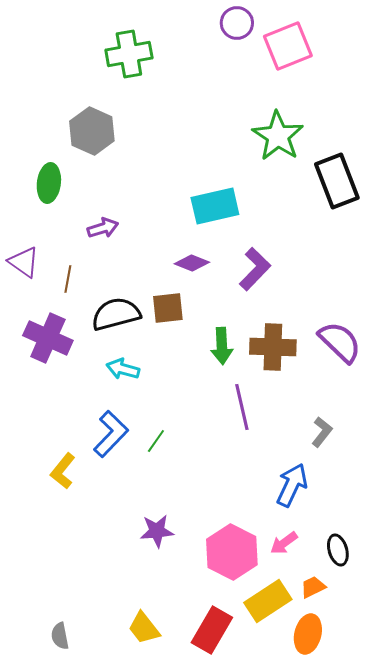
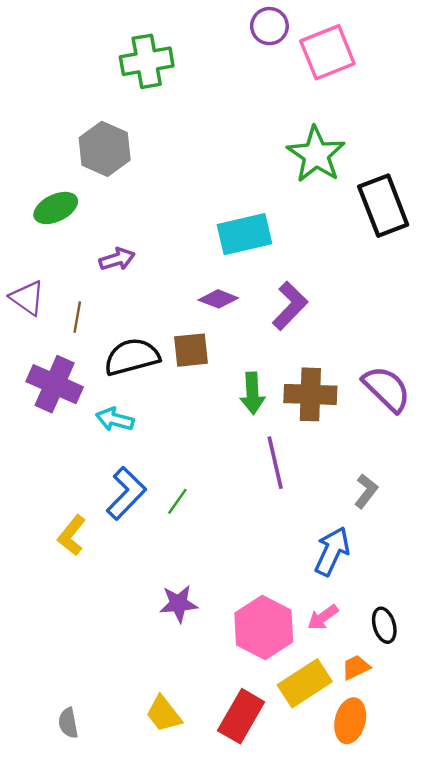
green ellipse: (49, 183) -> (56, 208), turned 57
cyan arrow: (123, 369) -> (115, 419), moved

